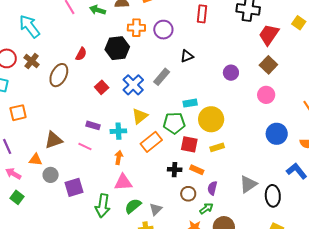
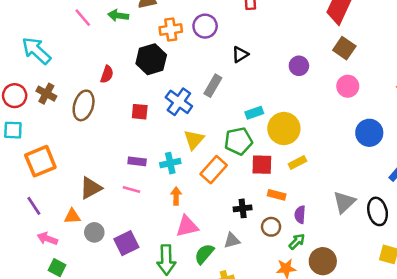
red square: (102, 87) -> (140, 112), turned -32
orange square: (18, 113) -> (40, 161), size x1.4
black cross: (175, 170) -> (243, 208), moved
gray triangle: (156, 209) -> (232, 240), moved, turned 40

